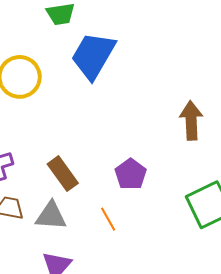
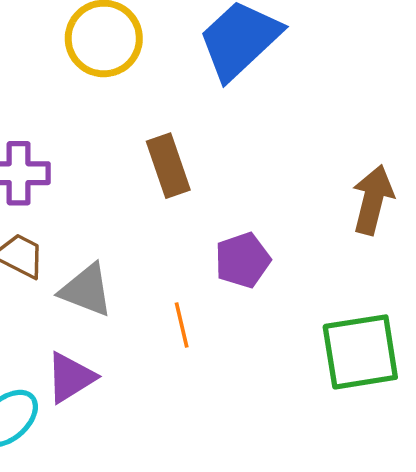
brown rectangle: (63, 174) -> (168, 166), moved

